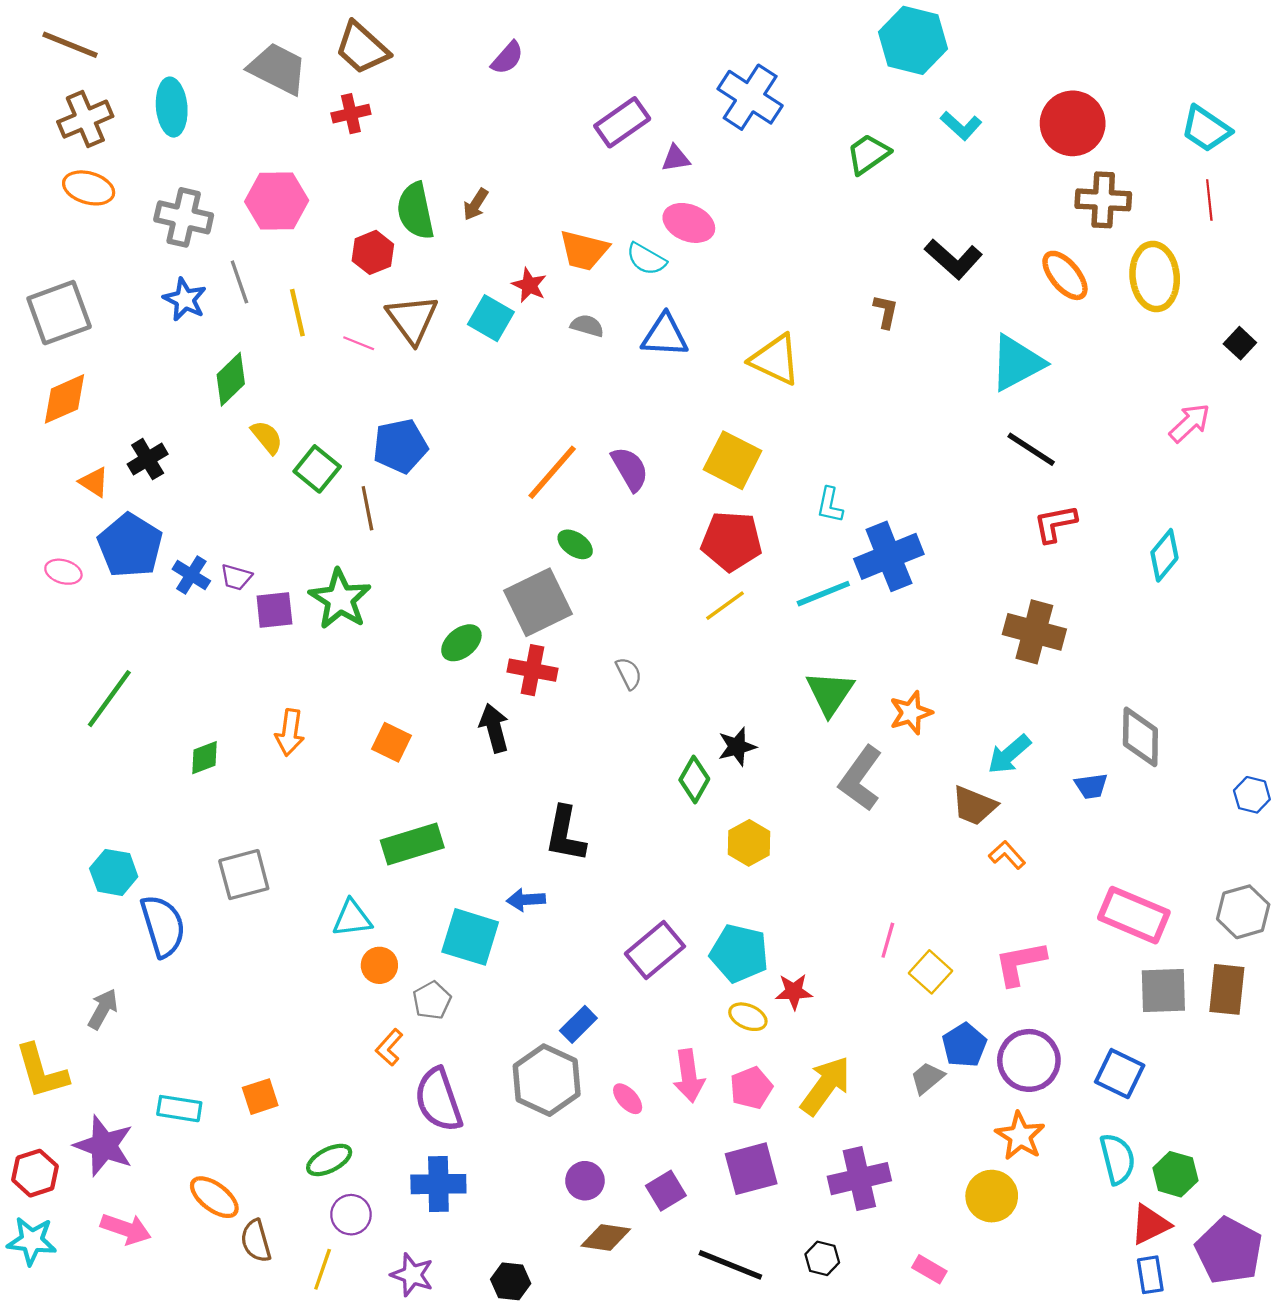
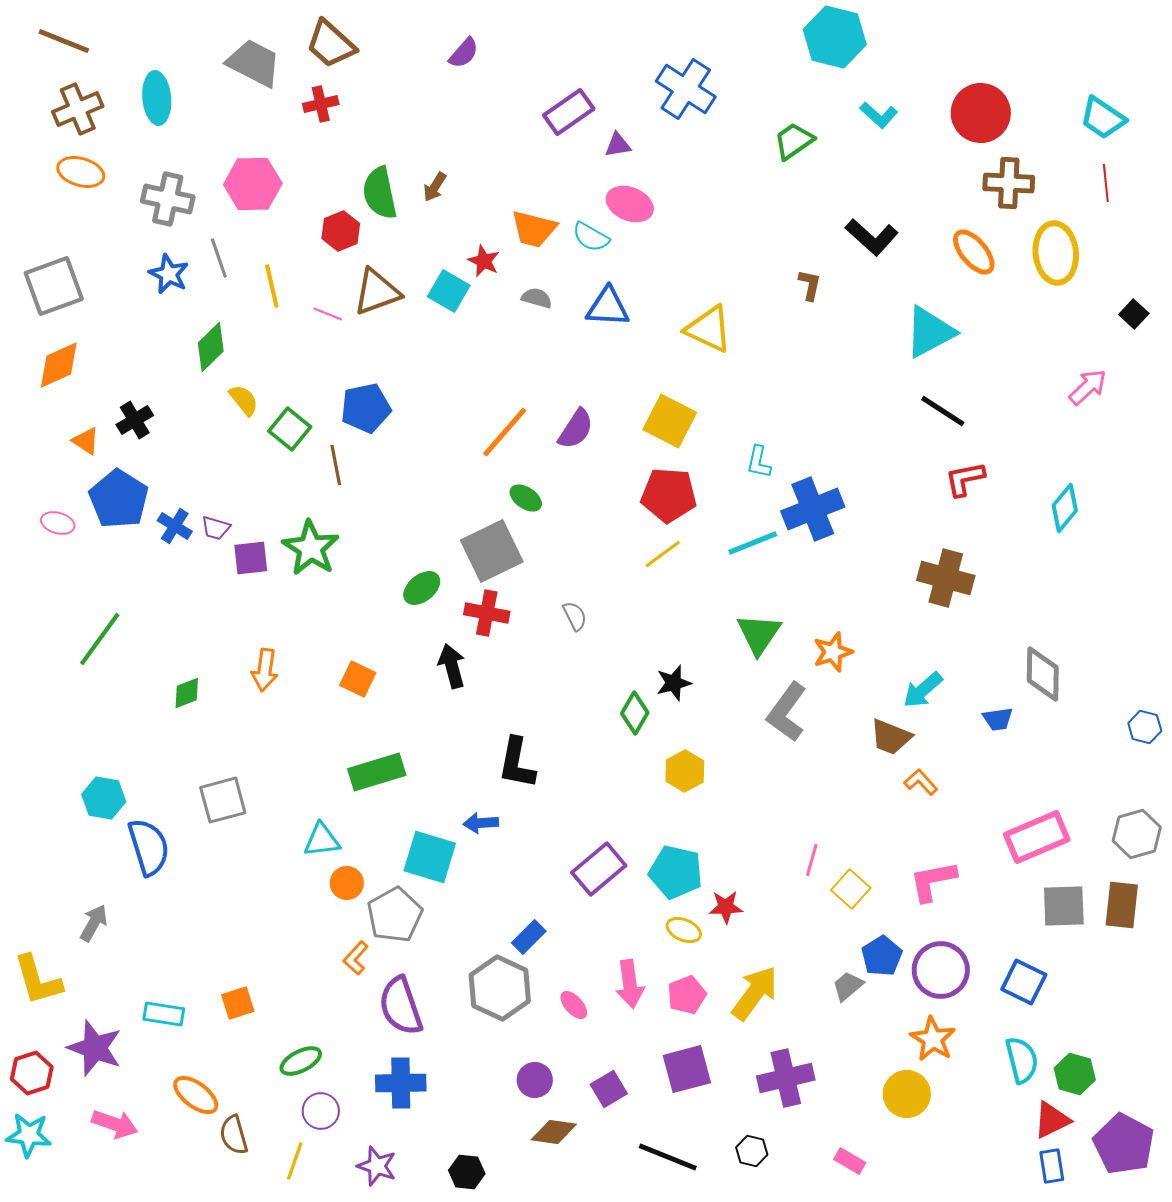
brown triangle: (412, 319) -> (377, 292), turned 46
purple semicircle: (630, 469) -> (576, 429), turned 63
pink rectangle: (1134, 915) -> (1037, 837), turned -46
gray pentagon: (432, 1000) -> (395, 915), size x1.6

